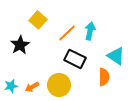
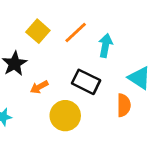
orange line: (67, 33) -> (76, 32), moved
orange arrow: (32, 87) -> (39, 87), moved

